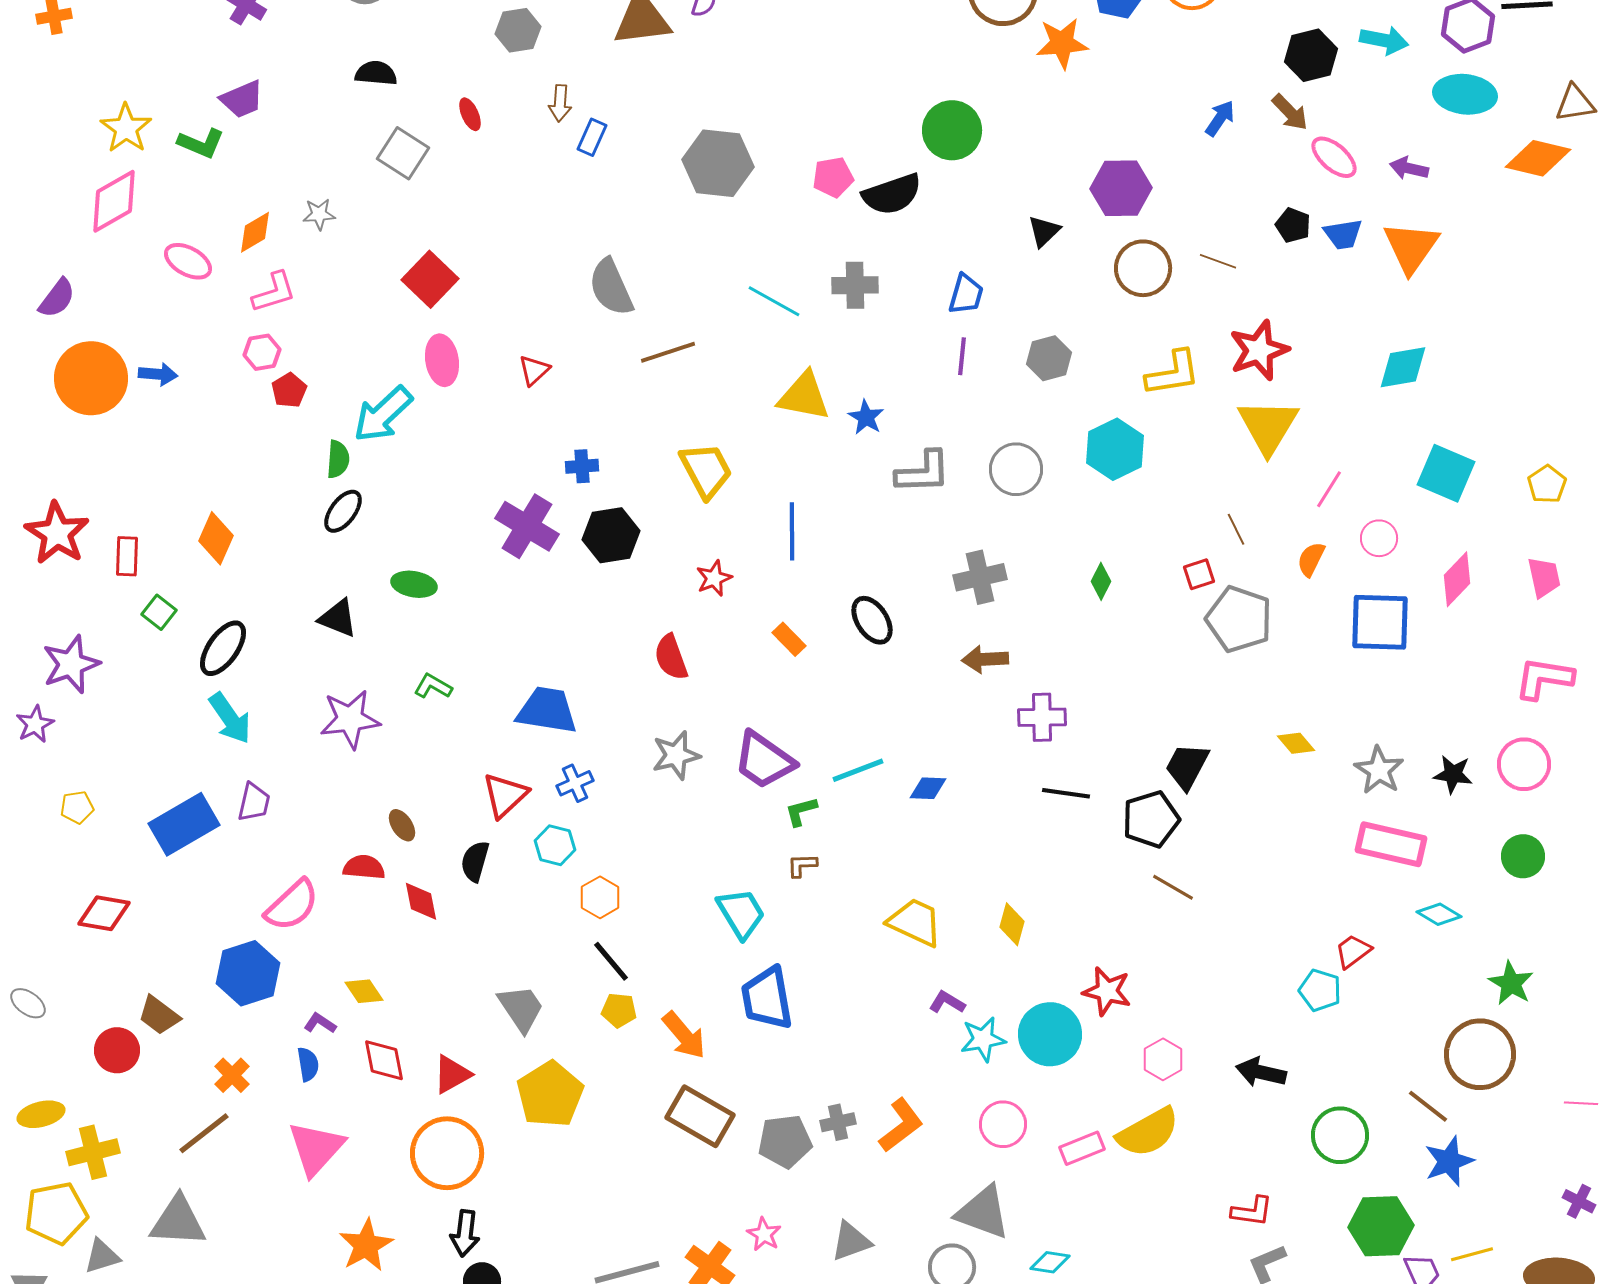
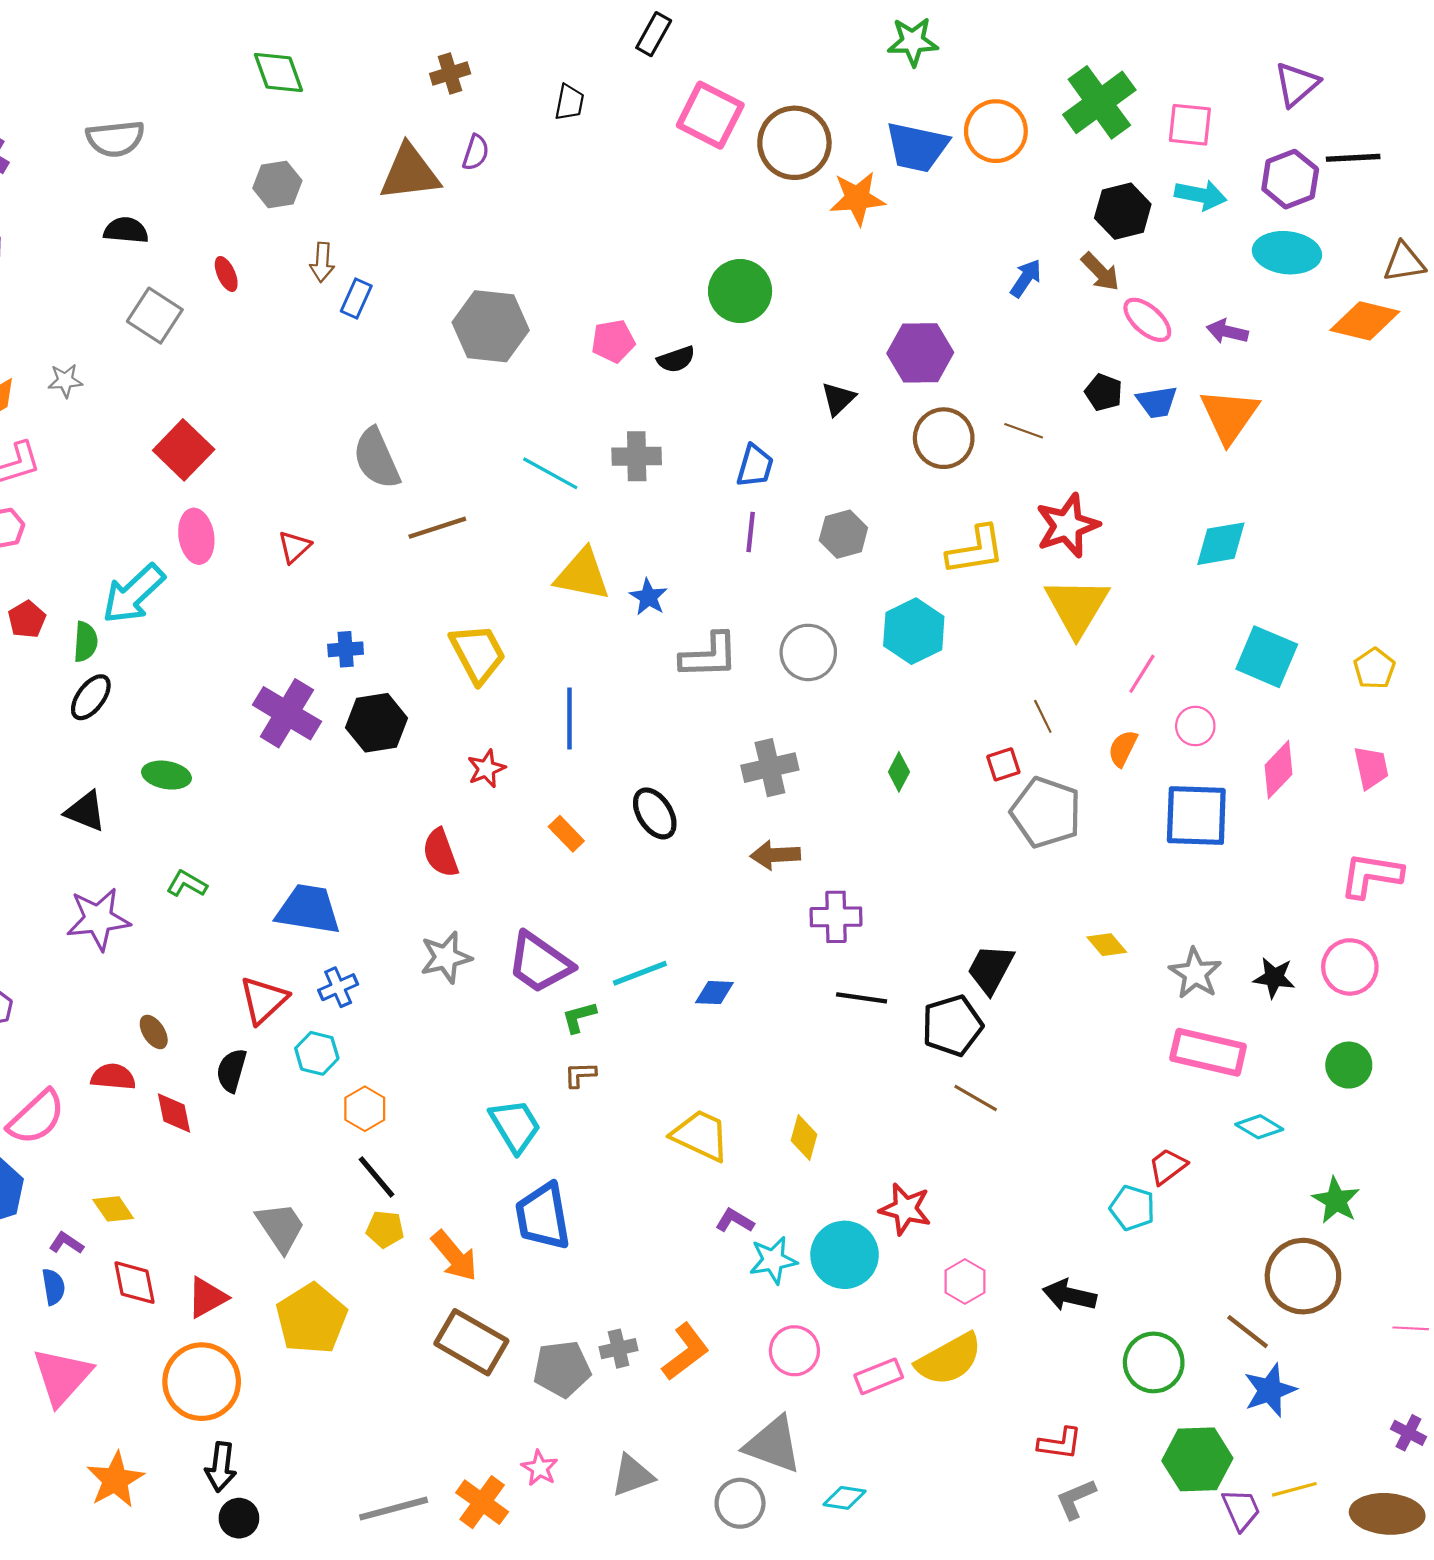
black semicircle: (892, 194) -> (676, 359), size x0.6
red pentagon: (289, 390) -> (27, 619), moved

